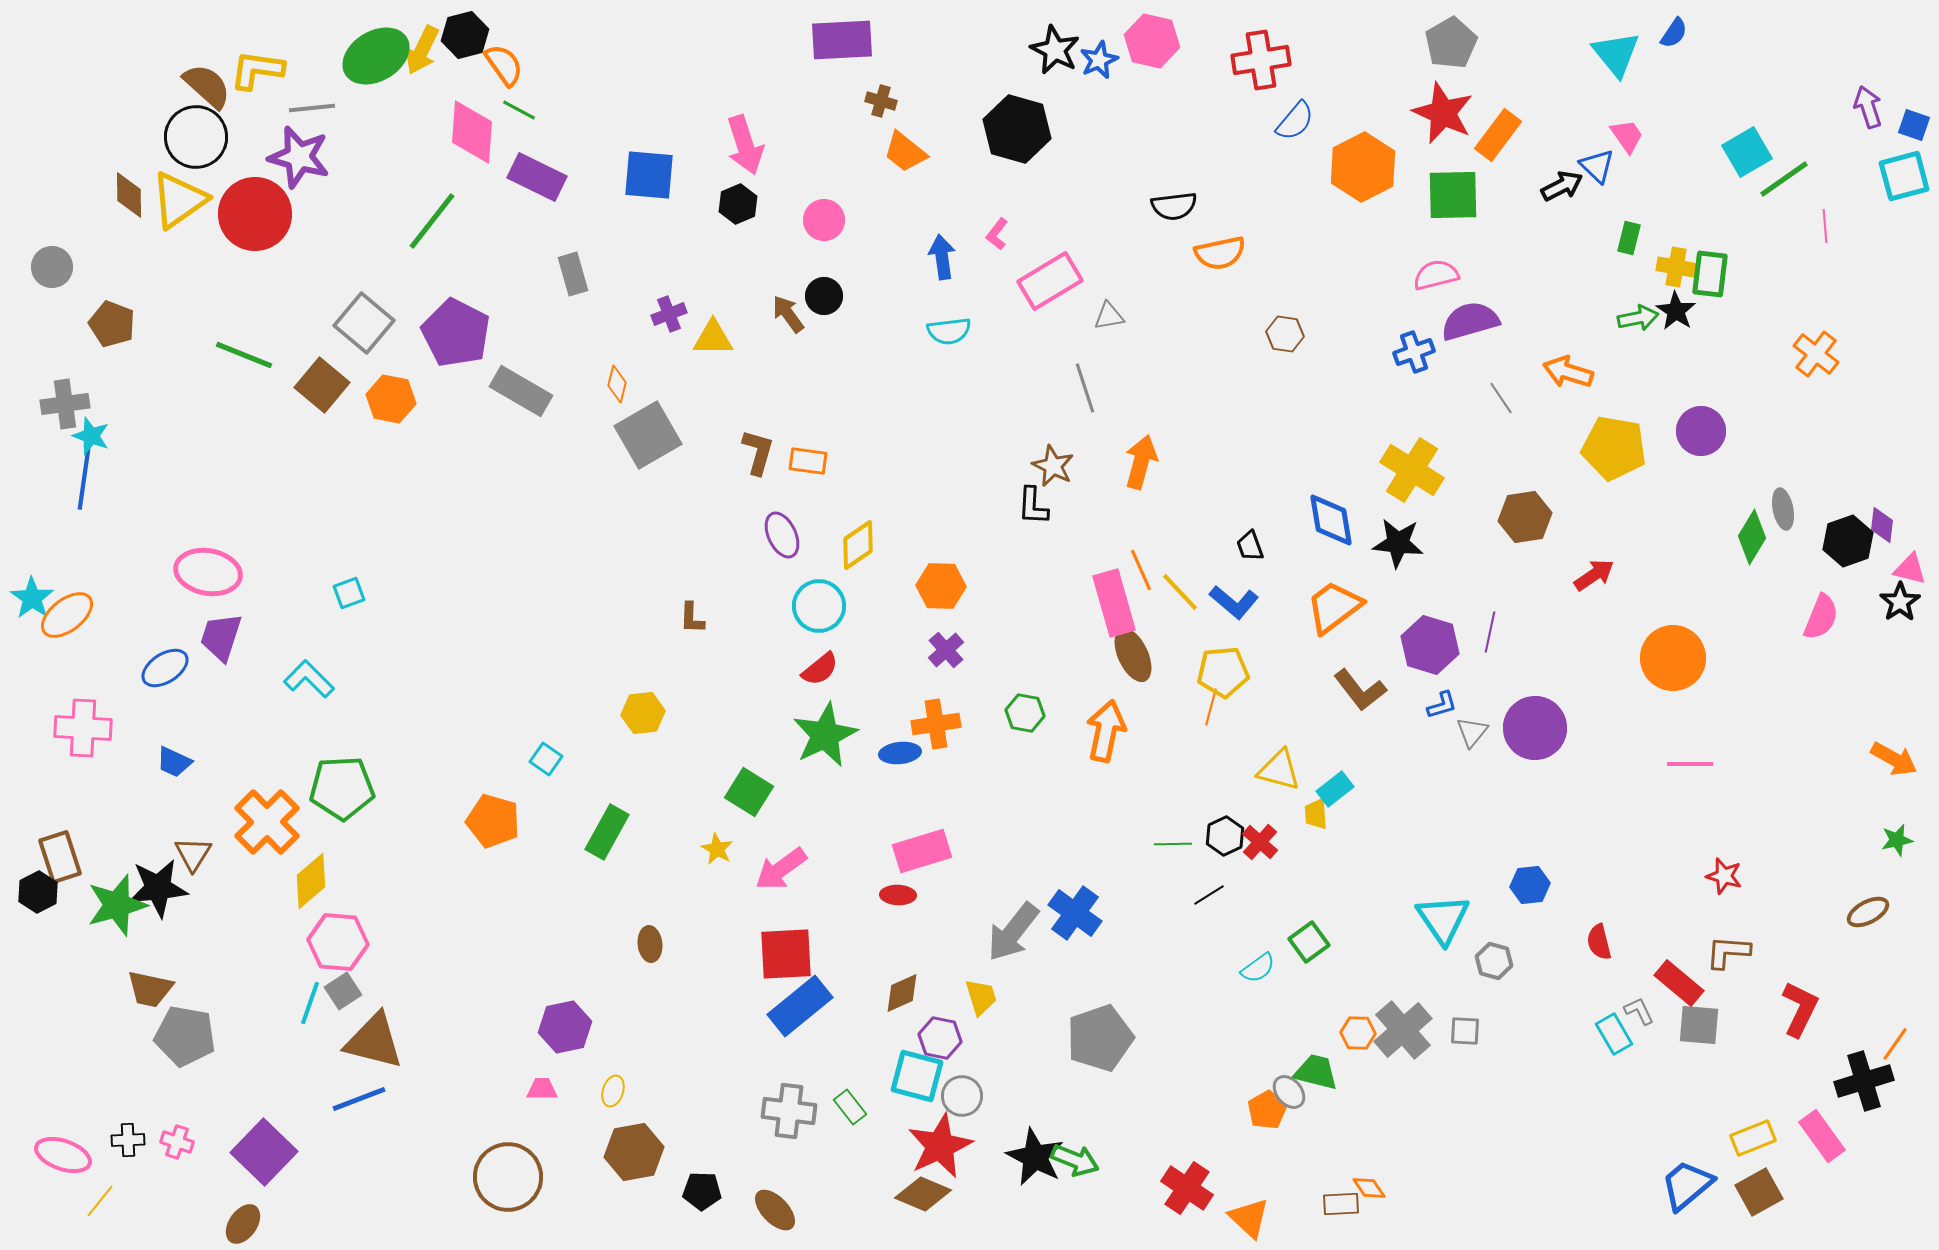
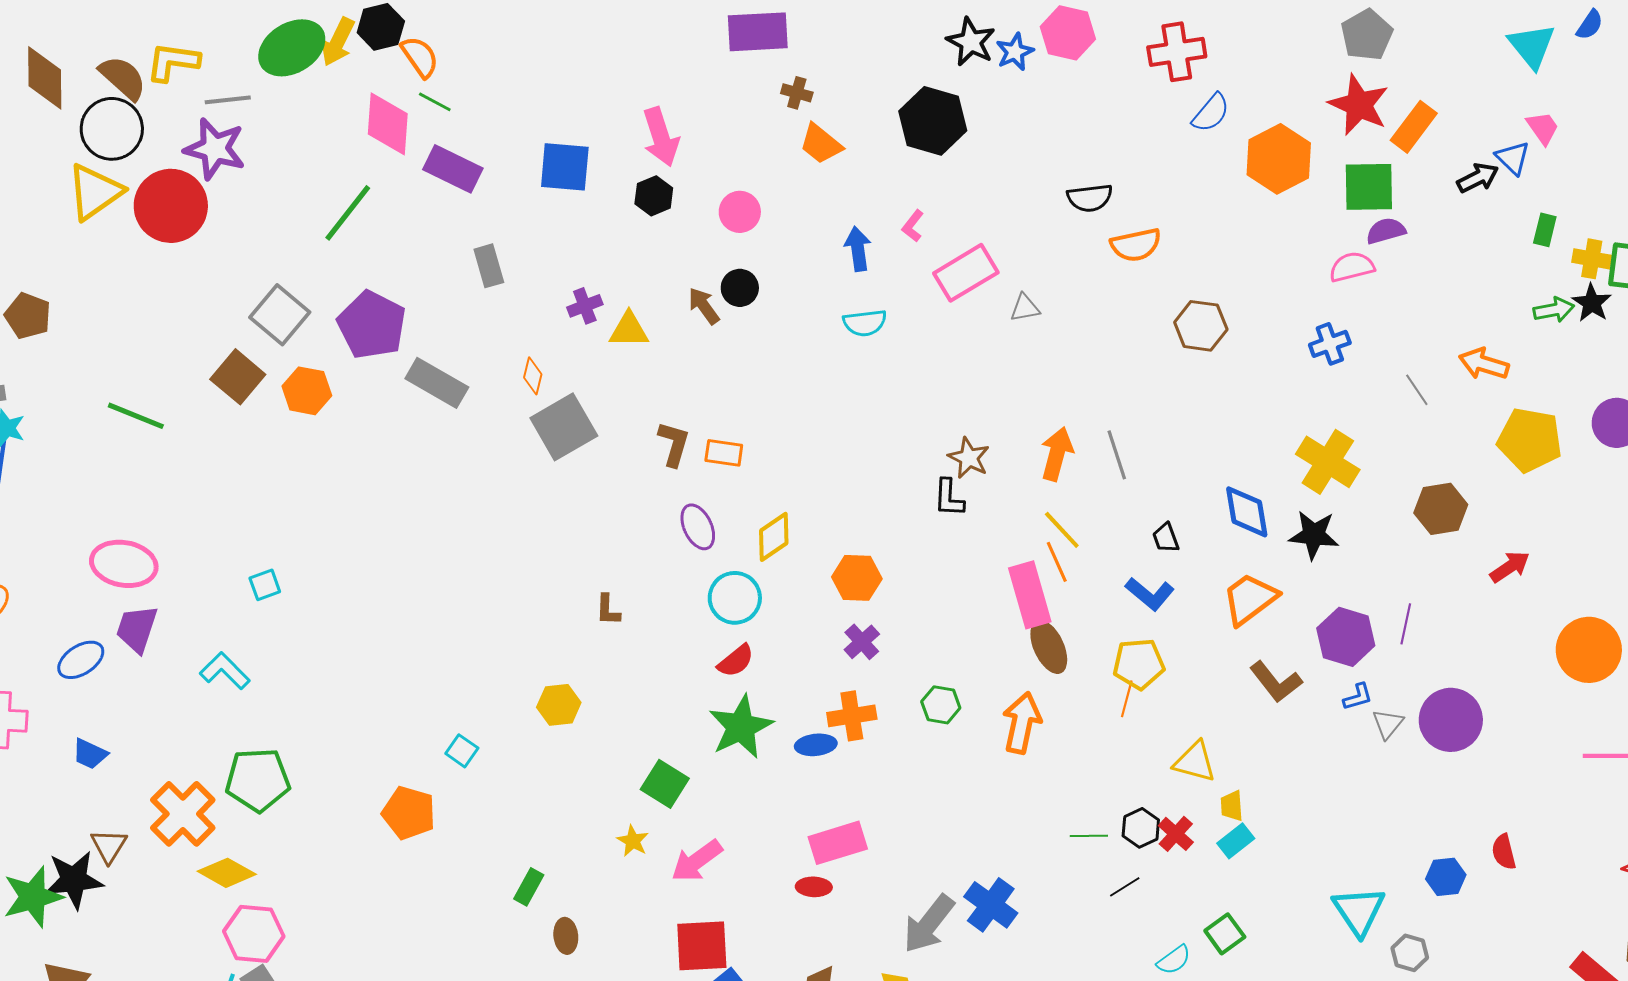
brown diamond: (129, 195) -> (45, 78), moved, size x1.4
purple semicircle: (1470, 321) -> (1386, 231), moved, size x0.7
brown hexagon: (1285, 334) -> (1201, 326), size x1.4
green line: (244, 355) -> (136, 416), moved
gray line: (1085, 388) -> (1117, 455), moved
yellow line: (1180, 592) -> (1062, 530), moved
cyan rectangle: (1335, 789) -> (1236, 841), moved
green rectangle: (607, 832) -> (529, 887), moved, size x0.7
yellow diamond: (311, 881) -> (227, 873), turned 70
red semicircle: (1599, 942) -> (1504, 852), moved

